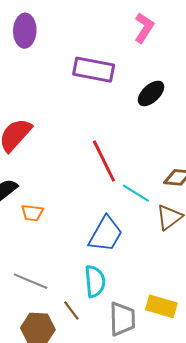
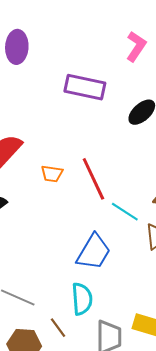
orange trapezoid: (32, 213) -> (52, 174), moved

